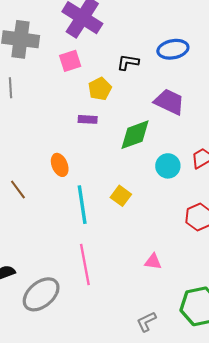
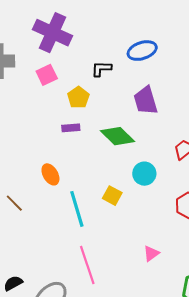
purple trapezoid: (169, 102) -> (146, 101), turned -124
green diamond: (135, 135) -> (118, 136), turned 72
cyan circle: (168, 166) -> (144, 174), moved
pink triangle: (153, 262) -> (151, 253), turned -36

